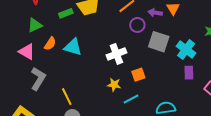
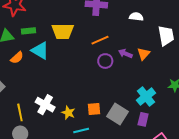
green rectangle: (66, 13) -> (29, 31), moved
gray square: (159, 42) -> (118, 114), moved
cyan triangle: (73, 47) -> (40, 51), moved
white cross: (116, 54) -> (45, 105), moved, turned 36

